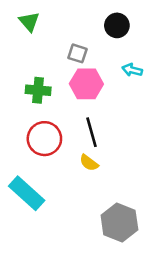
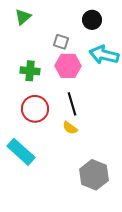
green triangle: (29, 22) -> (23, 17), turned 30
cyan arrow: (132, 70) -> (104, 55), size x1.8

